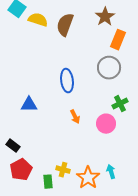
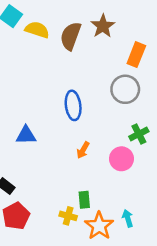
brown star: (105, 17) -> (103, 26), moved
orange arrow: (75, 117) -> (83, 150), turned 56
green rectangle: (48, 182) -> (84, 200), moved

